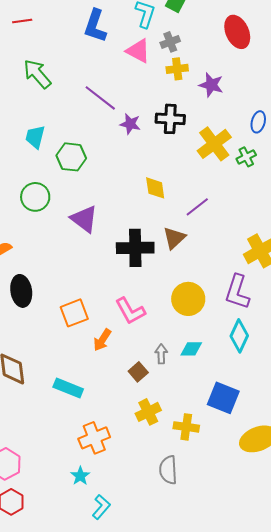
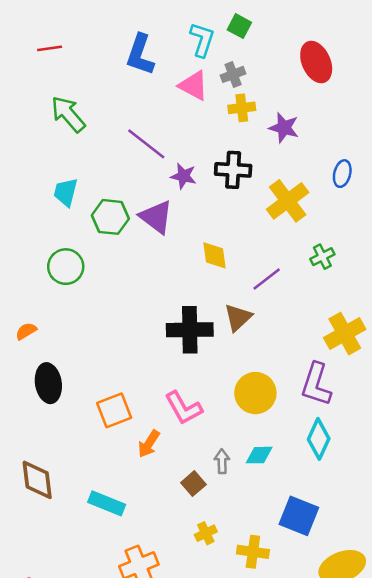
green cross: (246, 157) -> (322, 257), moved
purple triangle: (84, 219) -> (156, 217), moved
yellow cross: (148, 412) -> (206, 533), size x0.7

